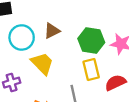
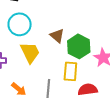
brown triangle: (52, 31) -> (57, 36), moved, turned 49

